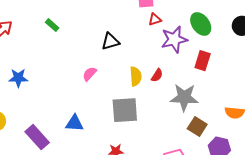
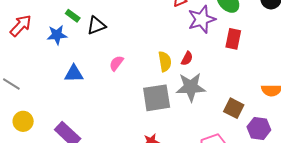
black triangle: (110, 41) -> (96, 25), moved
blue star: (18, 78) -> (57, 35), moved
gray star: (184, 97) -> (191, 87), moved
blue triangle: (74, 123) -> (74, 74), moved

